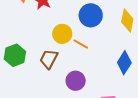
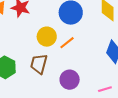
orange line: (81, 44) -> (67, 43), turned -56

